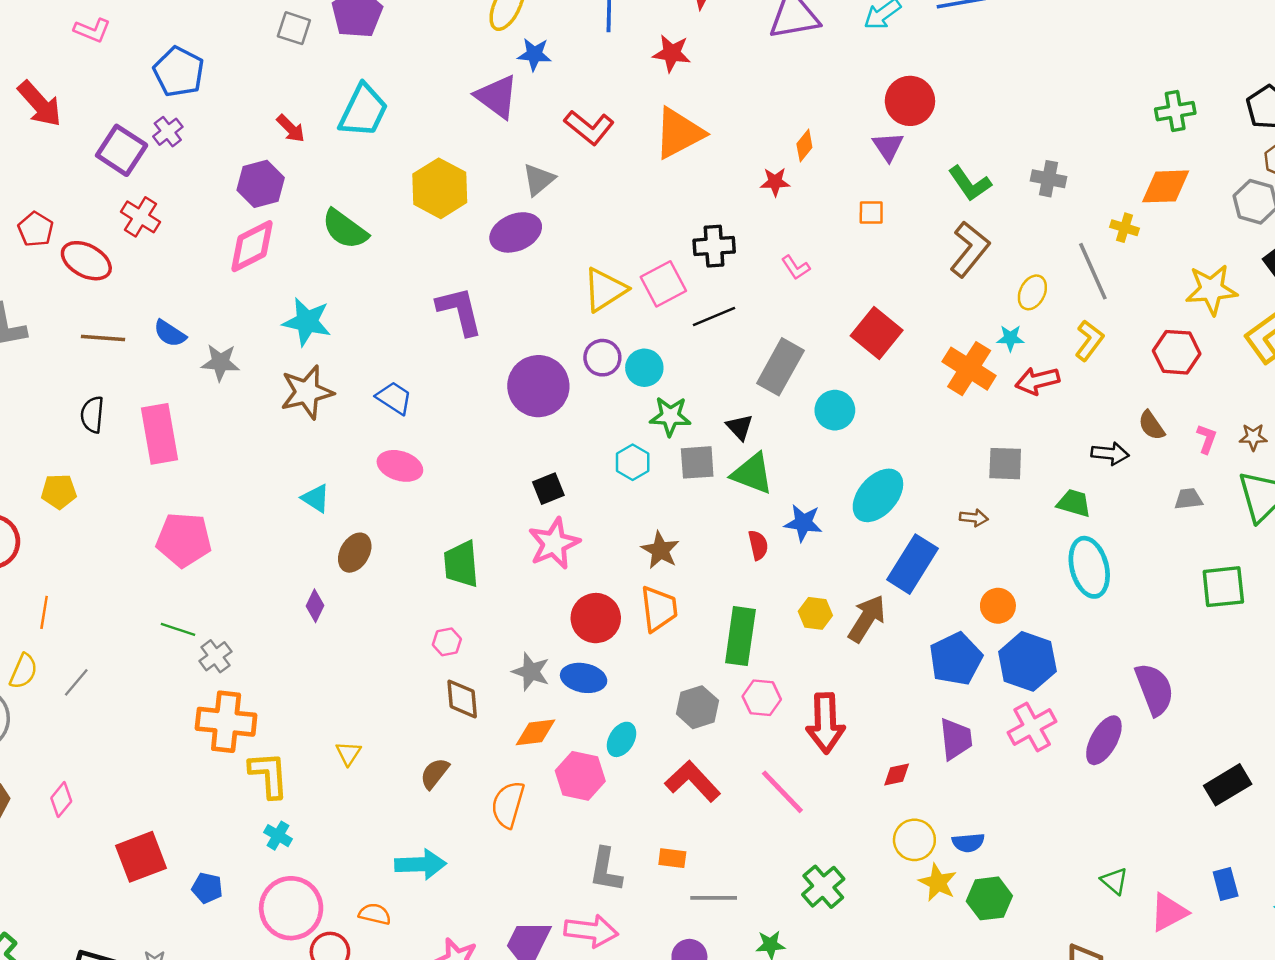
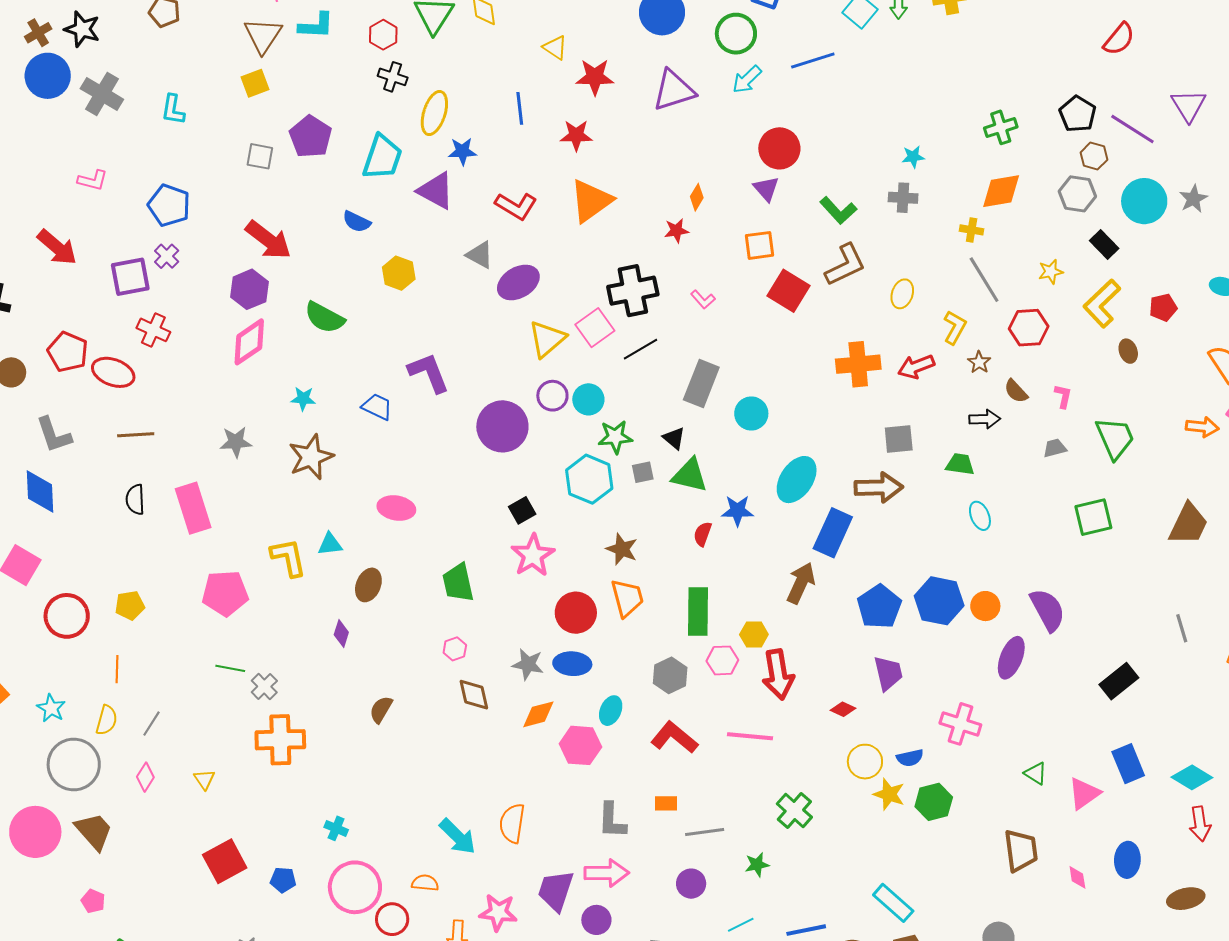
cyan trapezoid: (363, 111) -> (382, 157), moved
red arrow: (291, 129) -> (268, 240), size x1.8
purple square: (122, 150) -> (130, 277), turned -36
gray triangle: (539, 180) -> (480, 255), turned -44
yellow hexagon: (440, 188) -> (399, 273), size x0.7
orange square: (871, 213) -> (760, 245), size x1.4
red pentagon: (36, 229) -> (68, 352), size x1.4
purple ellipse: (516, 232) -> (518, 282), moved
black cross: (714, 246) -> (633, 291), size x1.4
brown L-shape: (970, 249) -> (845, 265), turned 33
gray line: (1093, 271) -> (984, 280), moved
yellow star: (1211, 290) -> (1051, 272), size x0.6
cyan star: (307, 322) -> (303, 399), size x0.6
blue semicircle: (170, 333) -> (357, 222), moved
red square: (877, 333) -> (789, 291), moved
cyan star: (1010, 338) -> (913, 157), moved
orange cross: (969, 369) -> (858, 364), turned -30
blue trapezoid: (394, 398) -> (377, 407), moved
brown star: (1253, 437) -> (979, 362), moved, turned -30
cyan hexagon: (633, 462) -> (589, 479), size x1.6
gray square: (697, 462) -> (643, 472), size x0.7
yellow pentagon: (59, 492) -> (130, 605), moved
cyan triangle: (316, 498) -> (330, 544), turned -32
brown arrow: (974, 518) -> (879, 487), size x2.0
red semicircle: (758, 545) -> (703, 534), turned -140
cyan ellipse: (1089, 567) -> (980, 516), size x0.6
orange circle: (998, 606) -> (985, 606), moved
yellow hexagon: (815, 613) -> (754, 635), moved
pink cross: (1032, 727) -> (960, 724), moved, turned -36
yellow triangle: (348, 753) -> (204, 779), moved
brown semicircle: (435, 773) -> (381, 709), moved
red diamond: (897, 774) -> (843, 709), turned 45
yellow L-shape: (269, 775) -> (288, 557), moved
pink line: (782, 792) -> (750, 736), turned -33
pink diamond: (61, 800) -> (145, 777), moved
orange semicircle: (508, 804) -> (512, 823), moved
cyan arrow: (421, 864) -> (458, 837), turned 54
blue rectangle: (1226, 884) -> (1128, 764), size x1.4

